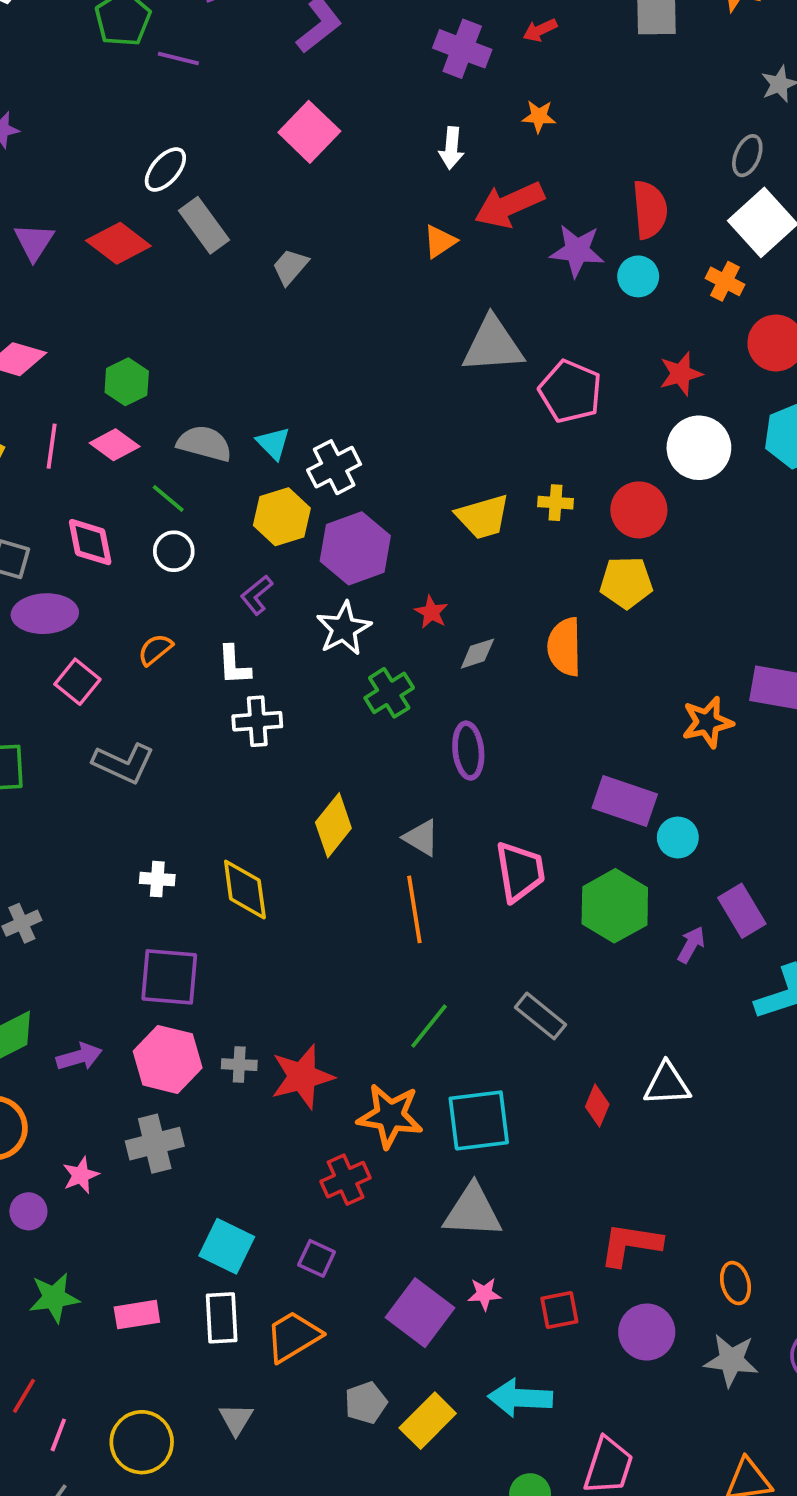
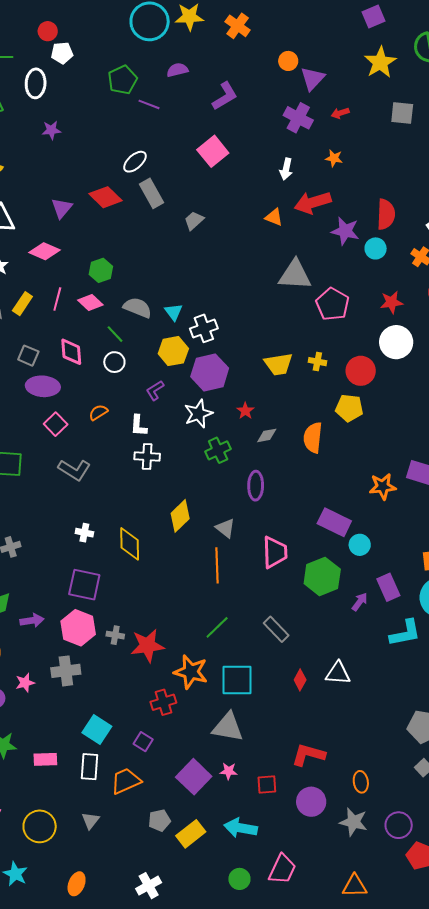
orange triangle: (440, 241) -> (274, 217), turned 48
purple triangle: (34, 242) -> (62, 208), moved

